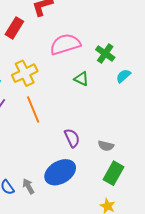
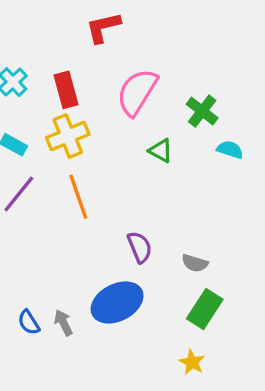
red rectangle: (14, 28) -> (66, 90), moved, turned -50
pink semicircle: (65, 44) -> (137, 92), turned -44
cyan semicircle: (123, 76) -> (230, 150), turned 56

